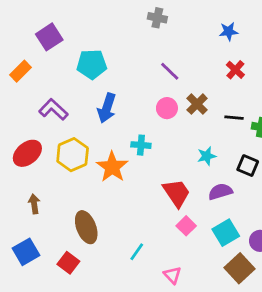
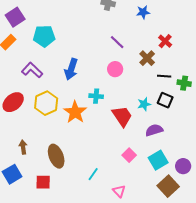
blue star: (229, 31) -> (143, 12), moved
purple square: (49, 37) -> (15, 17), moved
cyan pentagon: (92, 64) -> (44, 36), moved
brown cross: (197, 104) -> (147, 58), moved
black square: (248, 166) -> (165, 100), moved
red trapezoid: (177, 193) -> (122, 116), moved
brown arrow: (34, 204) -> (23, 147), moved
red square: (68, 263) -> (43, 182), turned -35

